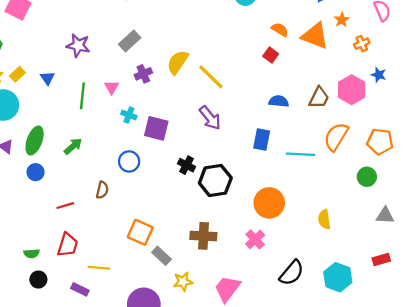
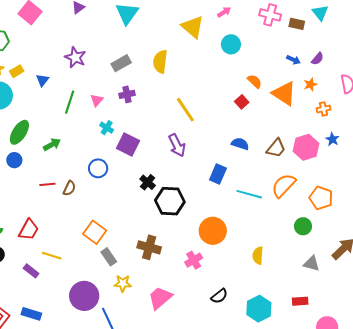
yellow semicircle: (178, 62) -> (160, 62), moved, turned -40
red line: (65, 206) -> (47, 184), moved
black semicircle: (292, 273) -> (219, 296), size x0.7

